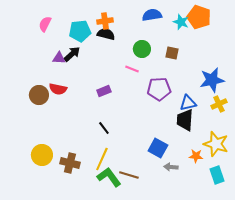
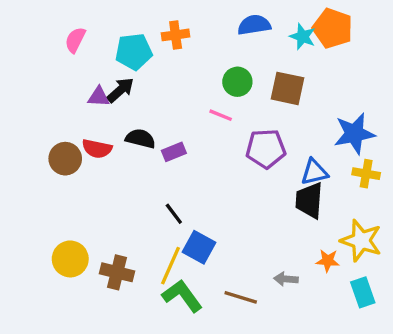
black semicircle: (106, 34) -> (140, 139), moved
brown square: (172, 53) -> (288, 88), size x1.5
yellow cross: (219, 104) -> (366, 174), turned 35
blue square: (158, 148) -> (199, 247), moved
brown line: (129, 175) -> (241, 297), moved

